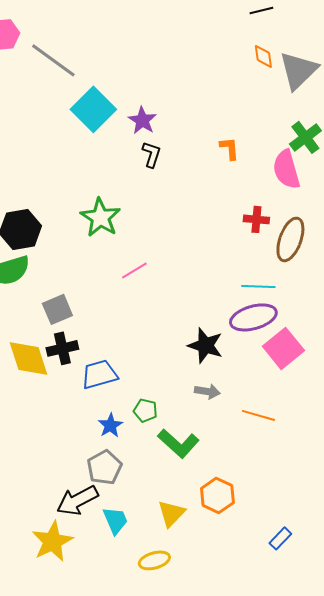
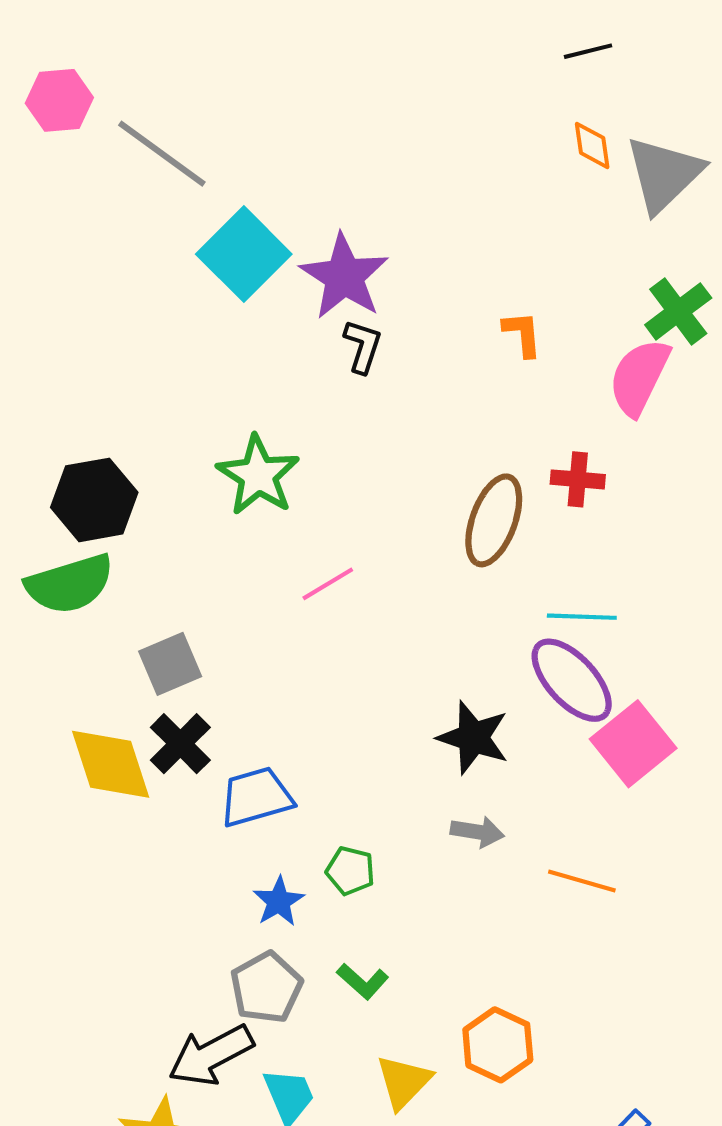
purple star: (142, 120) -> (344, 277), size x1.5
pink semicircle: (286, 169) -> (639, 377), turned 42
brown ellipse: (290, 239) -> (494, 520), moved
purple ellipse: (253, 317) -> (572, 680), turned 63
black cross: (62, 348) -> (180, 744), turned -32
green L-shape: (178, 443) -> (363, 981), moved, size x0.6

